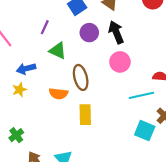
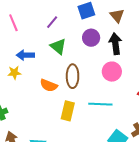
cyan line: (141, 95) -> (100, 104), moved

